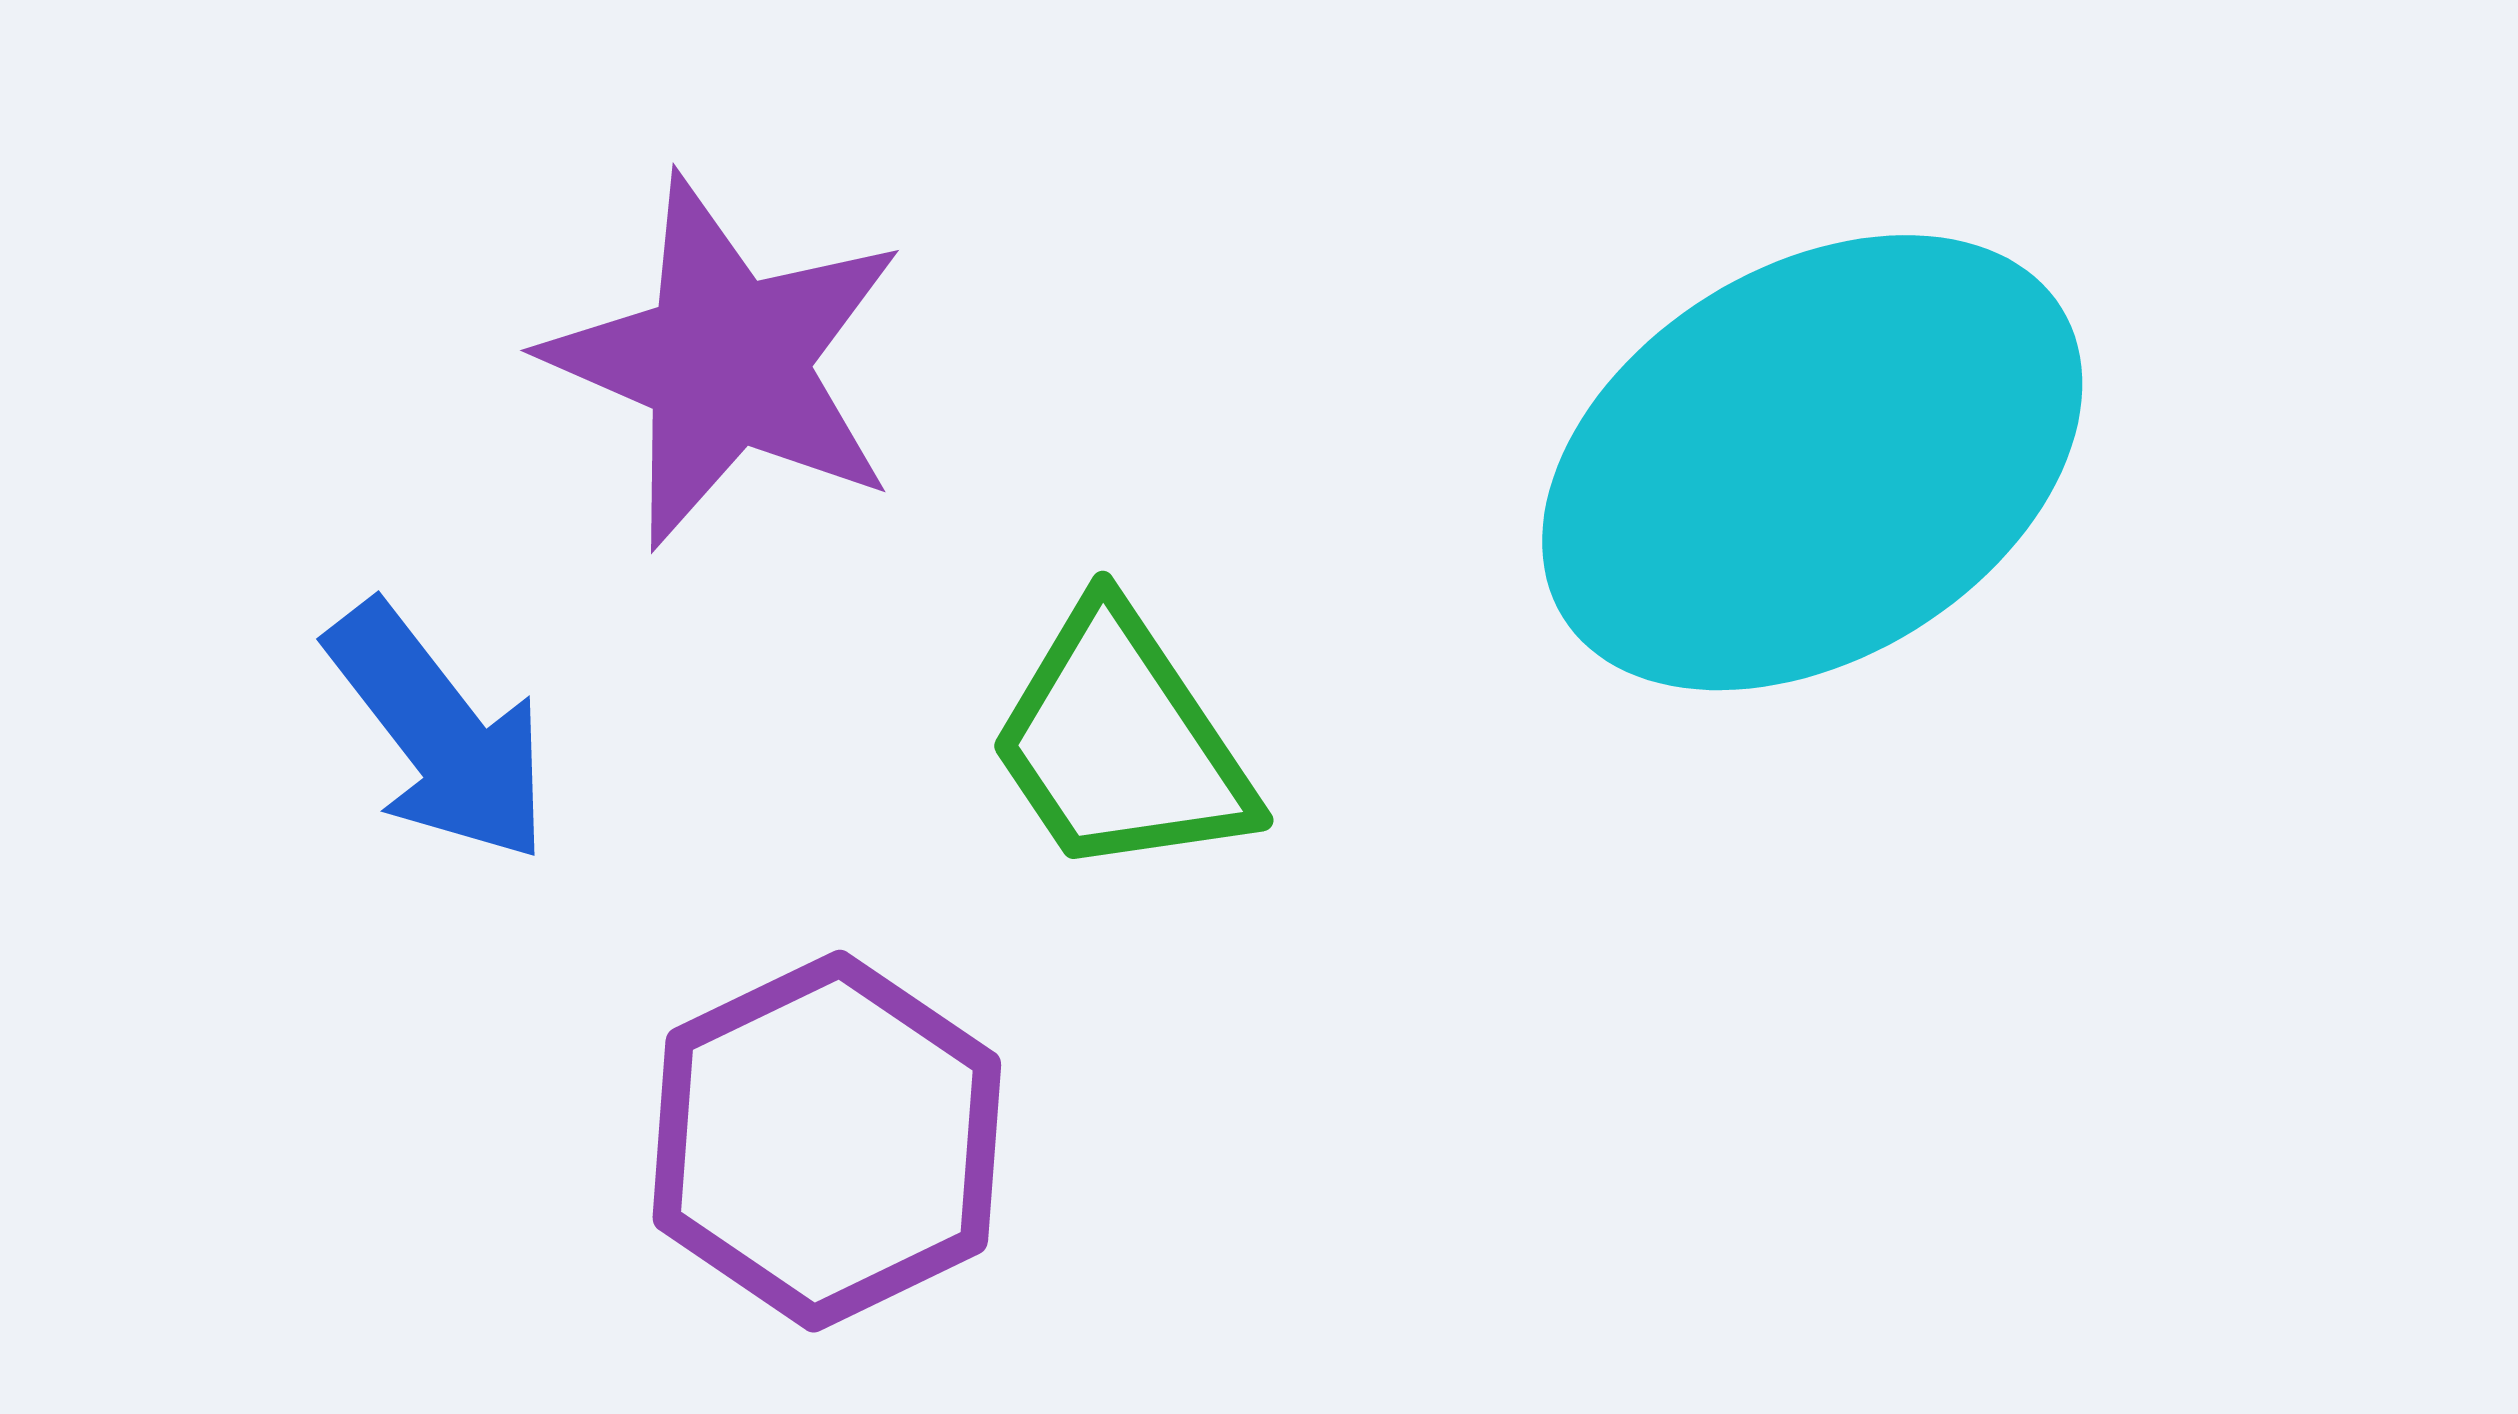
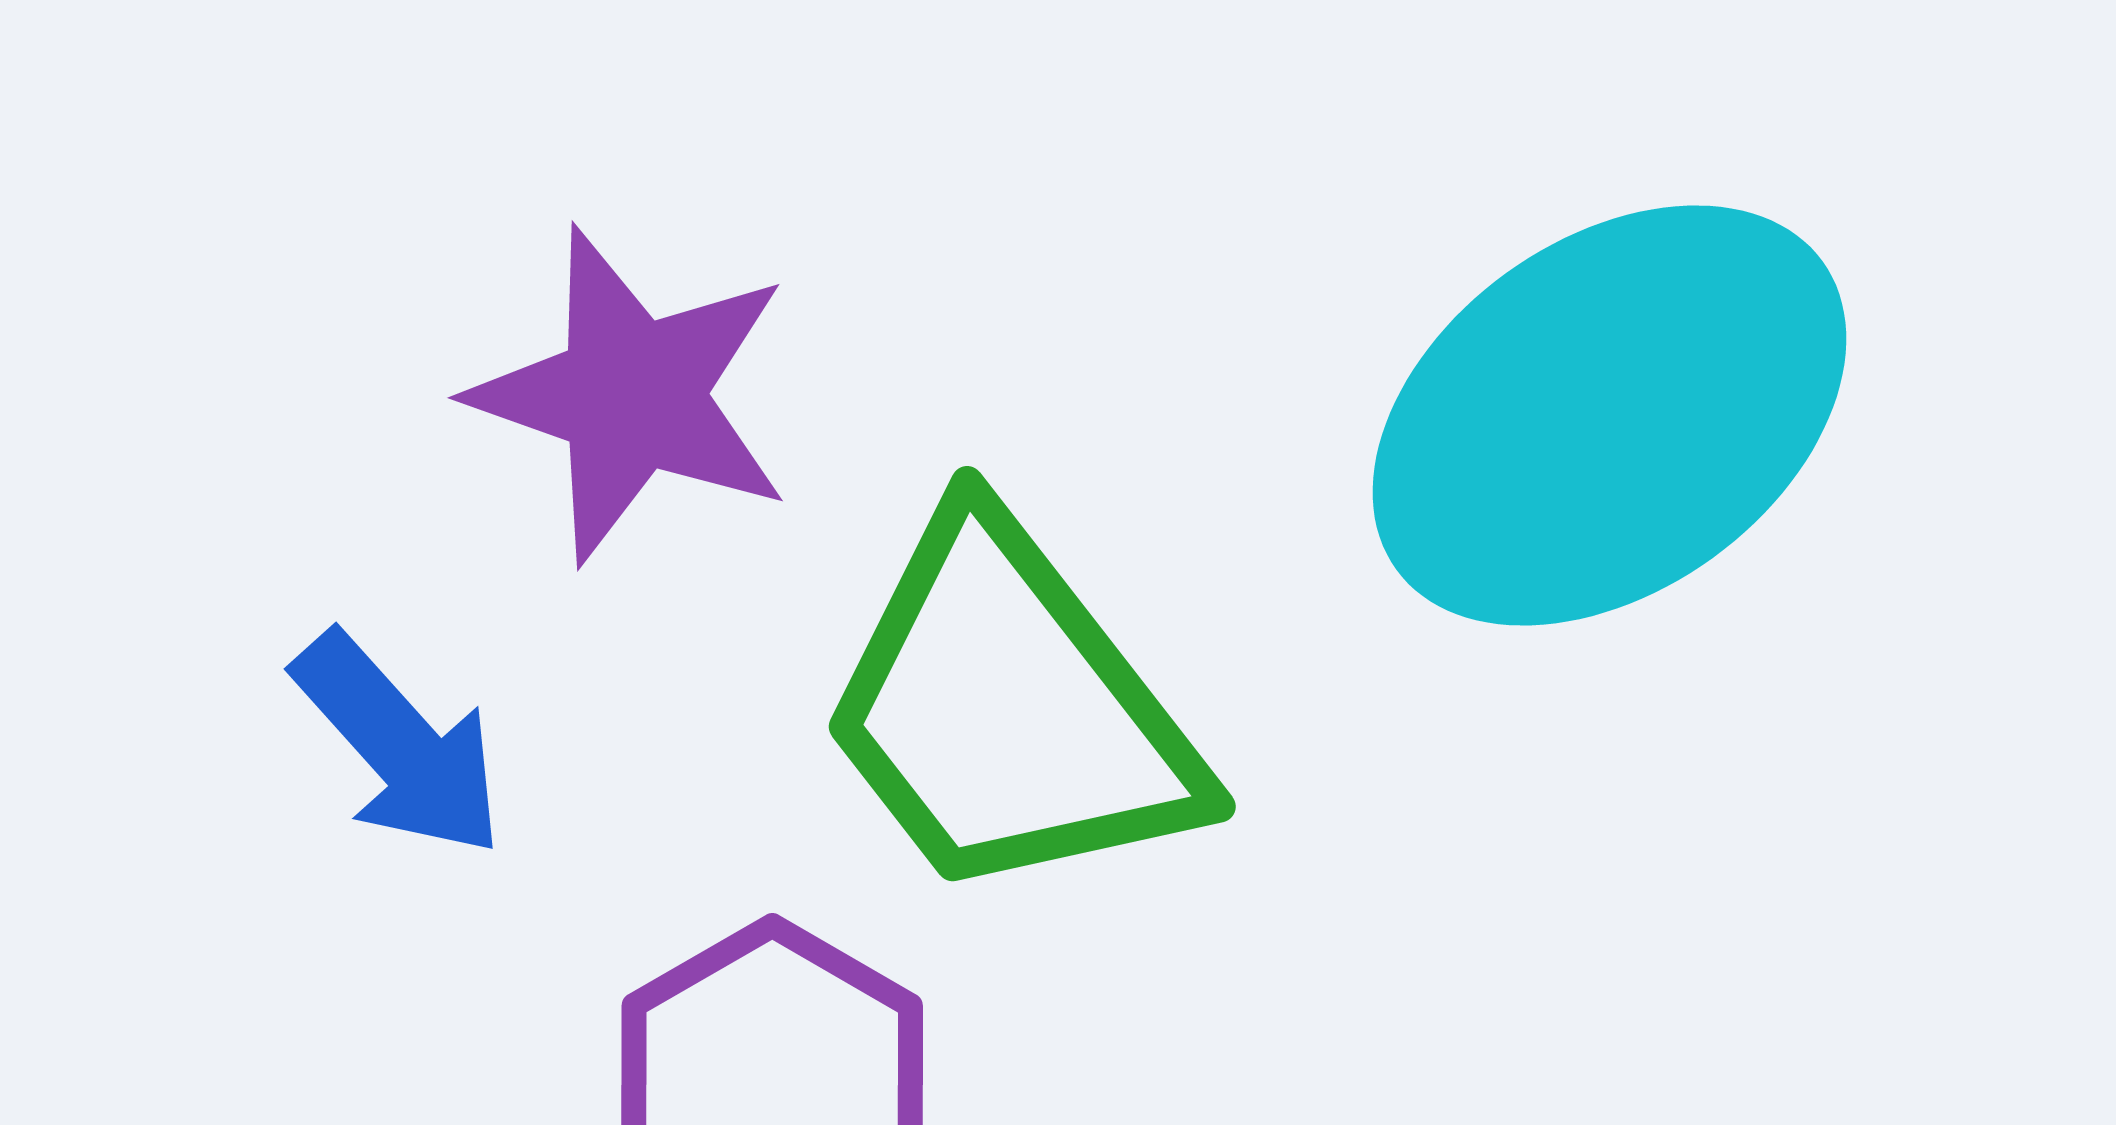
green trapezoid: (1121, 743) -> (1009, 710), size x1.6

